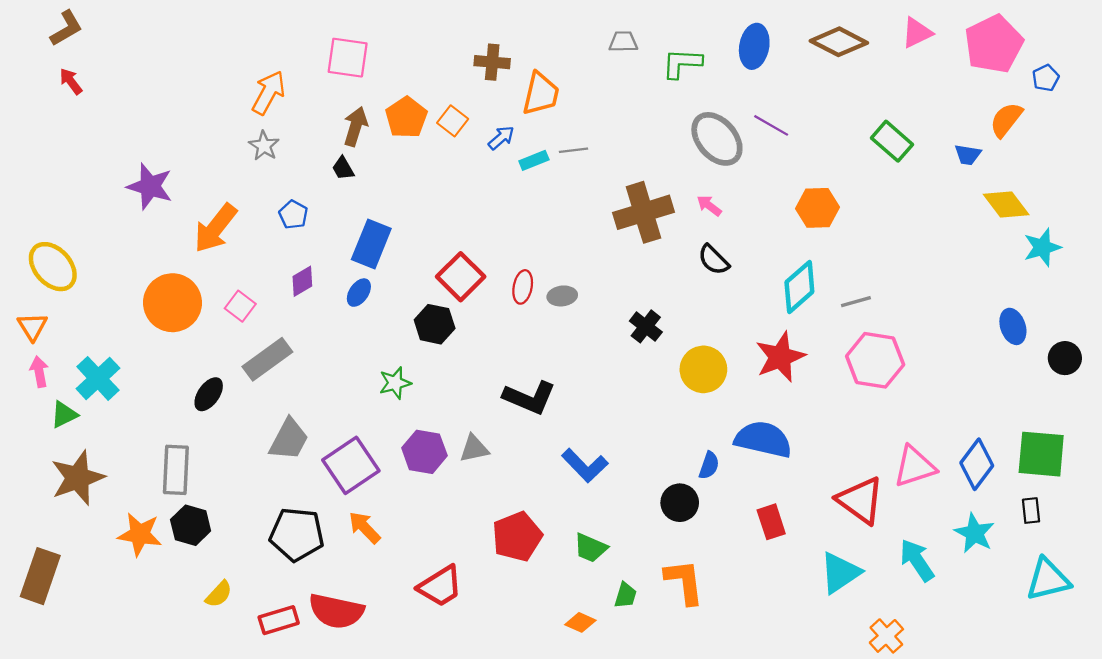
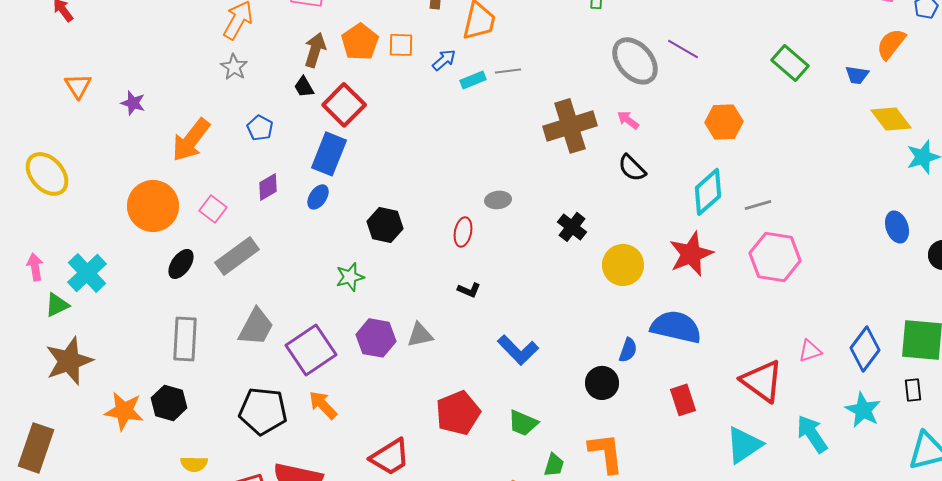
orange square: (453, 121) -> (401, 45), turned -36
purple star: (150, 186) -> (133, 103), size x0.6
red square: (461, 277) -> (344, 105), moved
red ellipse: (523, 287) -> (463, 232), moved
orange triangle: (32, 326) -> (78, 86), moved
black ellipse: (209, 394) -> (181, 264), moved
black L-shape: (529, 398) -> (469, 290), size x0.5
pink triangle: (915, 467) -> (810, 351), size x0.6
gray rectangle: (176, 470) -> (185, 339), moved
yellow semicircle: (219, 594) -> (194, 464), turned 48

